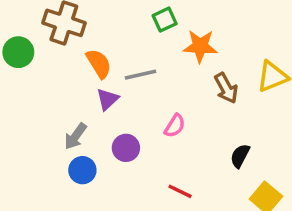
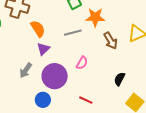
gray line: (140, 75) -> (73, 33), moved
purple circle: (126, 148) -> (55, 76), size x1.6
blue circle: (82, 170) -> (43, 100), moved

